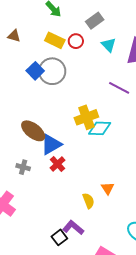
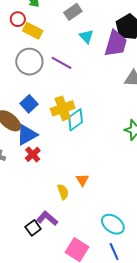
red circle: (76, 41) -> (18, 19), moved
blue square: (35, 71) -> (29, 104), moved
purple line: (119, 88) -> (61, 63), moved
cyan diamond: (100, 128) -> (76, 120), turned -40

